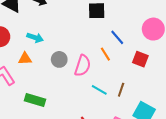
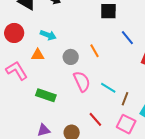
orange line: (105, 54) -> (95, 51), moved
pink semicircle: (83, 66) -> (82, 81), moved, turned -45
brown line: (121, 90) -> (125, 99), moved

